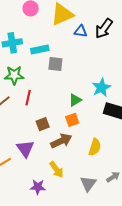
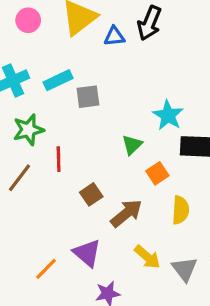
orange square: (72, 120) -> (157, 173), moved
purple triangle: (25, 149) -> (87, 253), moved
yellow arrow: (56, 170) -> (147, 257), moved

